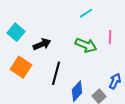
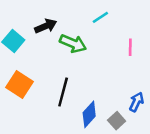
black arrow: (42, 44) -> (46, 26), moved
green arrow: (86, 45) -> (73, 44), moved

